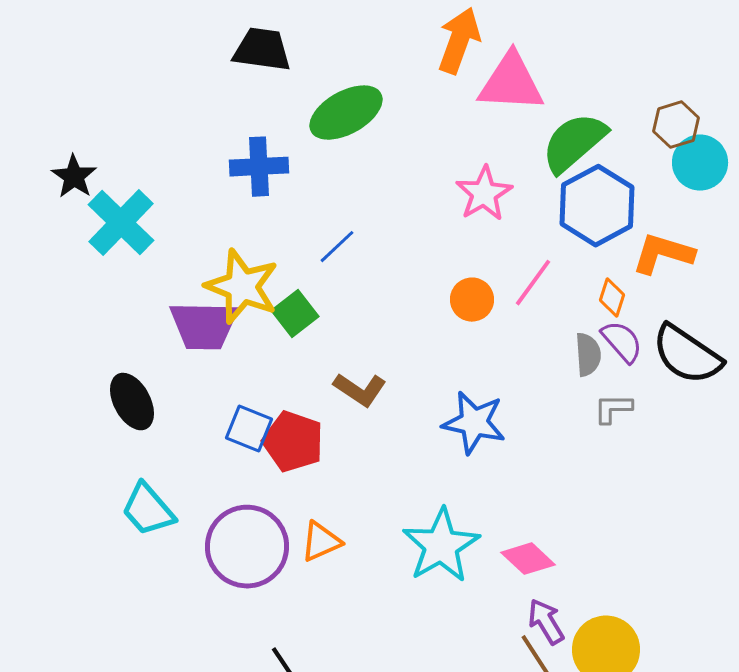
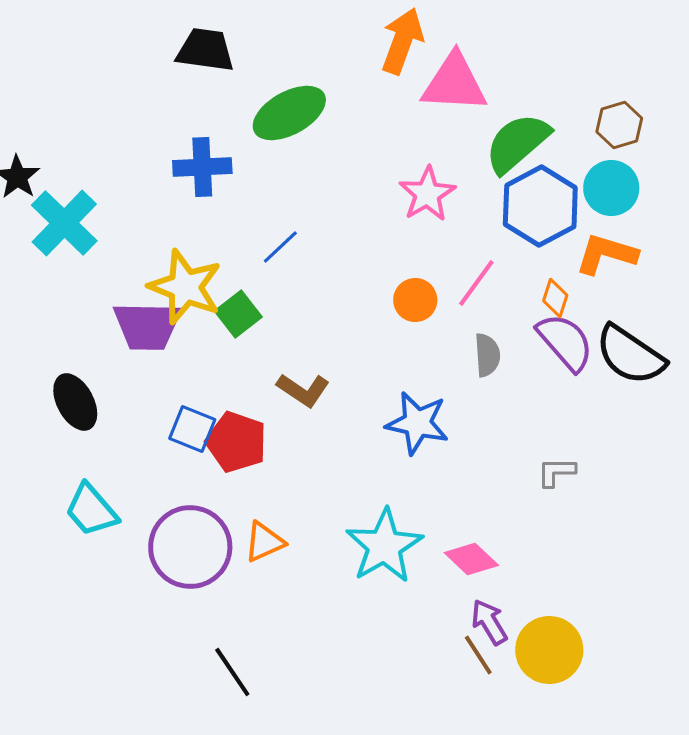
cyan circle: (700, 163) -> (611, 188), moved
purple semicircle: (622, 342) -> (565, 342), size x1.4
gray semicircle: (588, 355) -> (487, 355), moved
gray L-shape: (613, 409) -> (556, 472), moved

